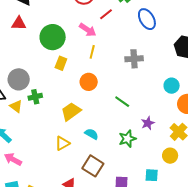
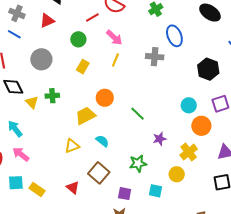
red line: (106, 14) -> (92, 17), moved
red triangle: (19, 23) -> (47, 21), turned -35
green circle: (53, 37) -> (78, 39), size x0.6
gray cross: (134, 59) -> (155, 57), moved
gray circle: (19, 79) -> (41, 59), moved
orange circle: (89, 82) -> (105, 98), moved
green star: (127, 139) -> (138, 163), moved

